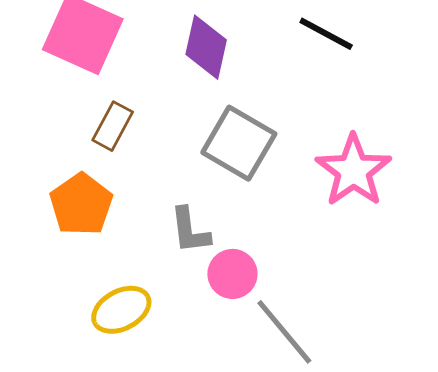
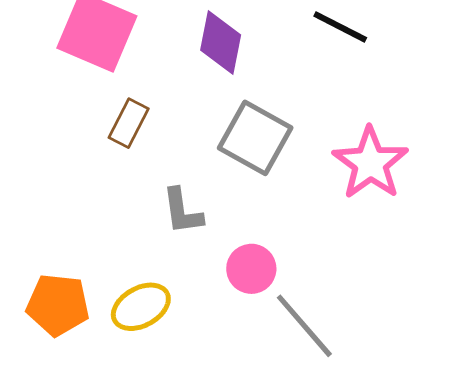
orange pentagon: (81, 204) -> (58, 305), moved, turned -30
gray L-shape: (190, 231) -> (182, 211), moved

